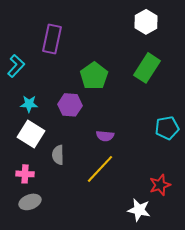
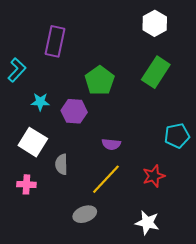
cyan star: (29, 104) -> (40, 102), moved
red star: (160, 185) -> (154, 176), moved
gray ellipse: (30, 202) -> (85, 214), moved

